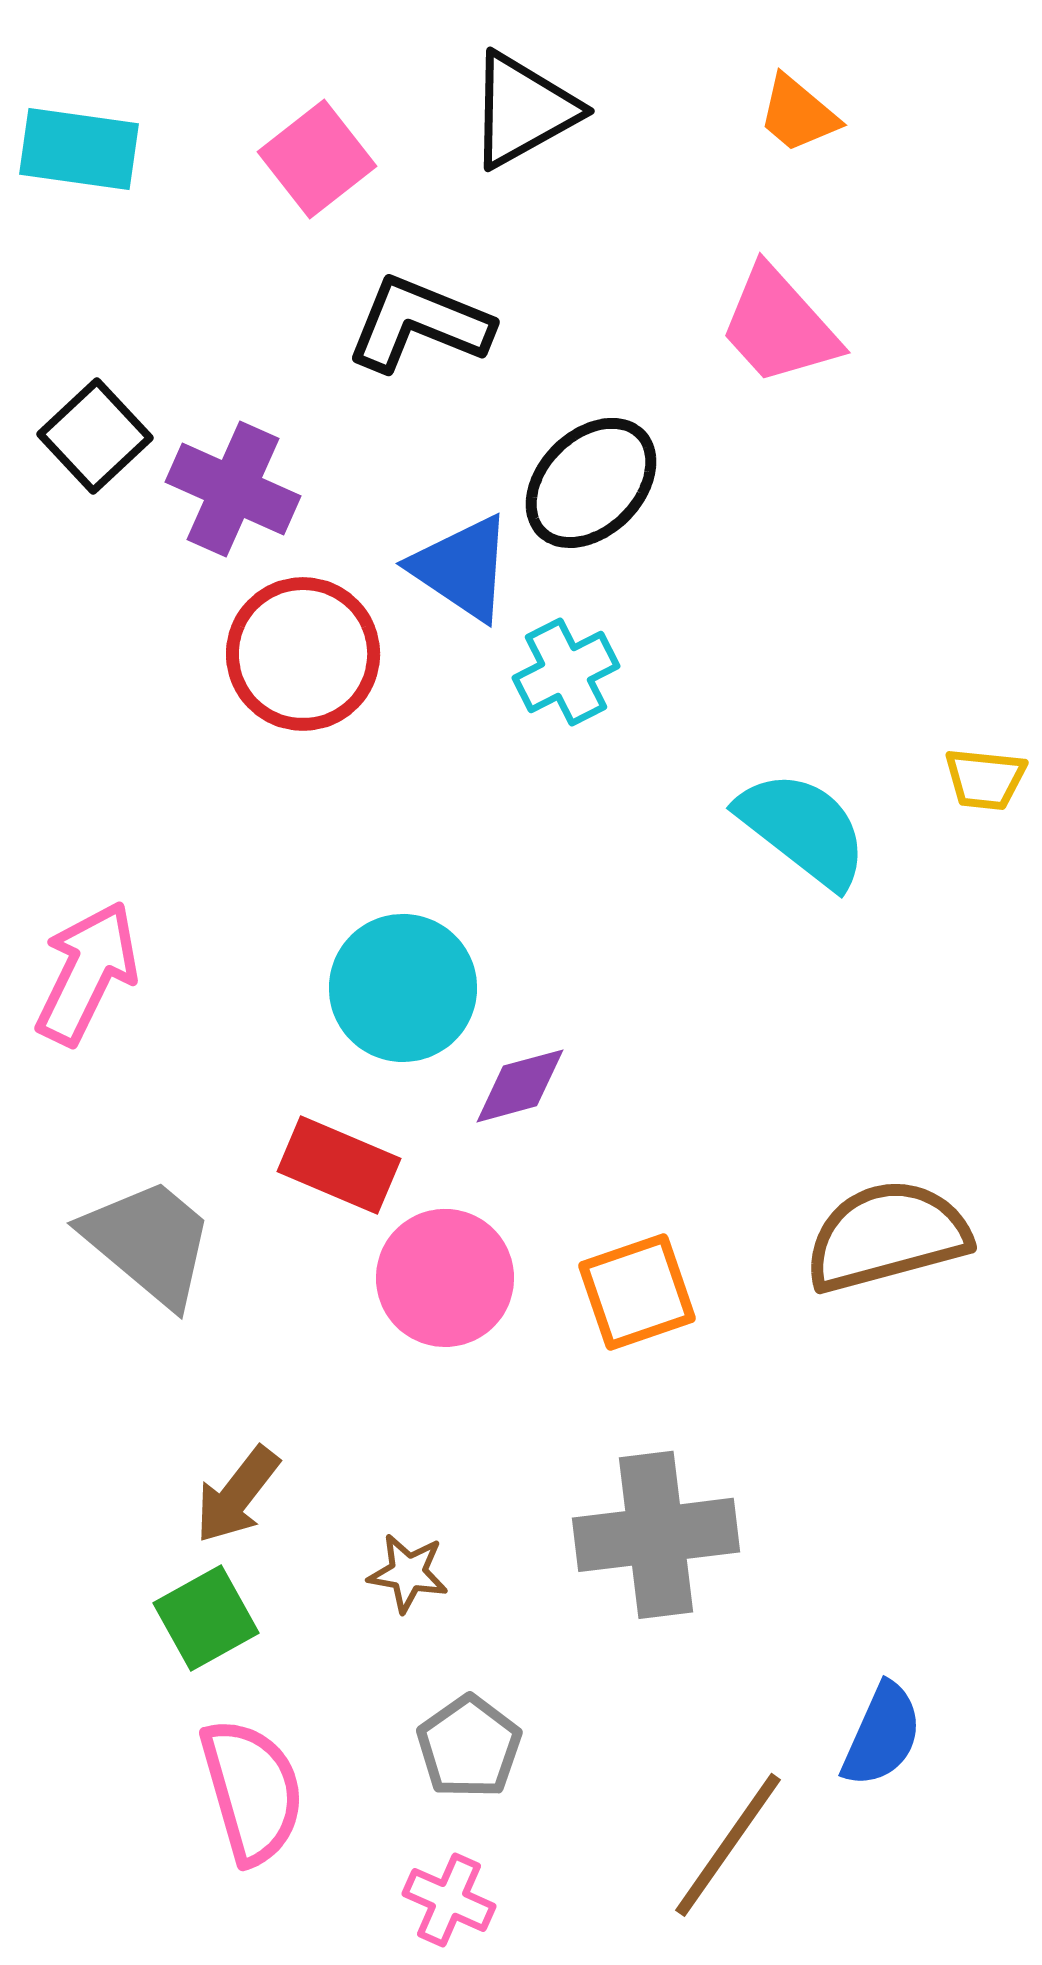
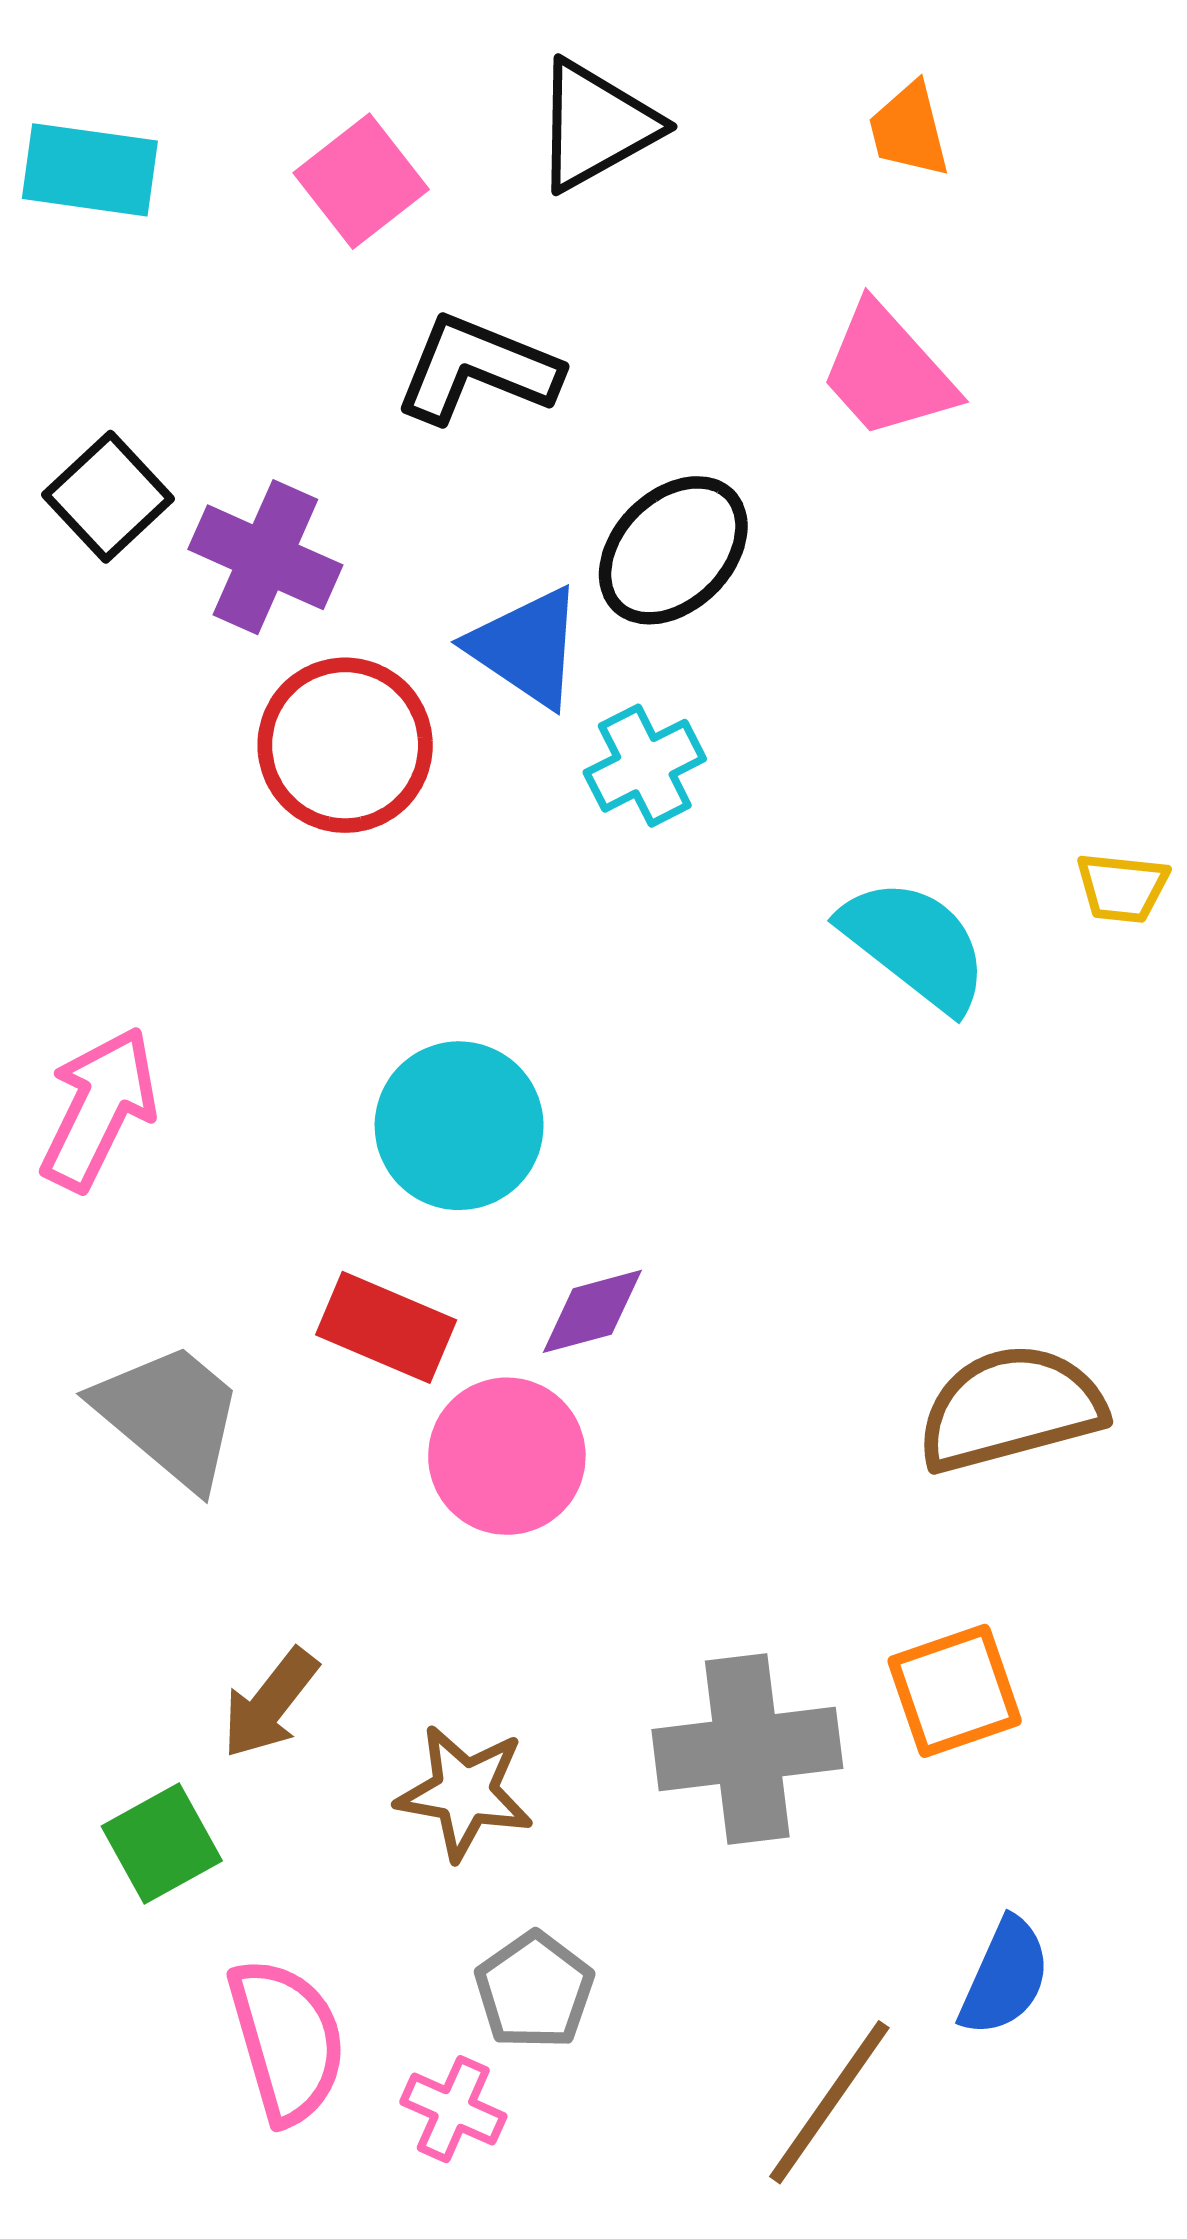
orange trapezoid: (798, 114) -> (909, 130), turned 36
purple diamond: (520, 1086) -> (592, 1311), moved
orange square: (637, 1292) -> (955, 1691), moved
brown star: (408, 1573) -> (465, 1792), size x1.5
green square: (206, 1618) -> (162, 1844), moved
pink cross: (449, 1900) -> (453, 2109), moved

